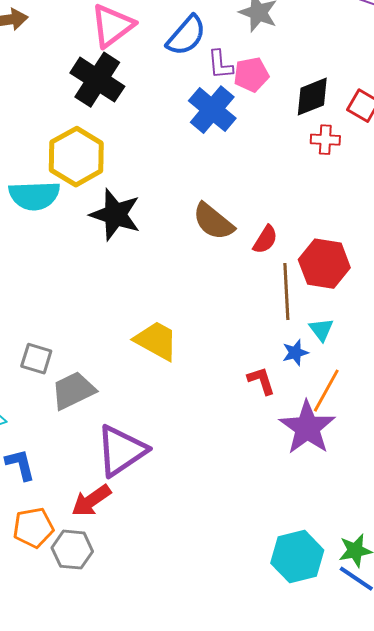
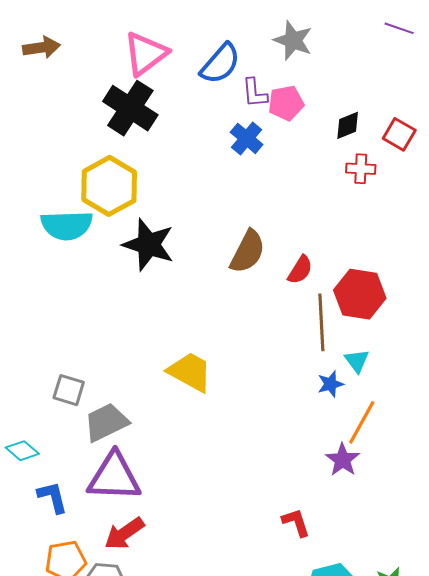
black diamond: (312, 97) -> (348, 125), size x0.7
blue cross: (212, 110) -> (247, 138), size x0.7
brown semicircle: (213, 222) -> (248, 252), turned -102
red L-shape: (261, 381) -> (296, 522), moved
purple star: (307, 428) -> (343, 460), size x0.6
purple triangle: (121, 451) -> (114, 477), moved, turned 36

